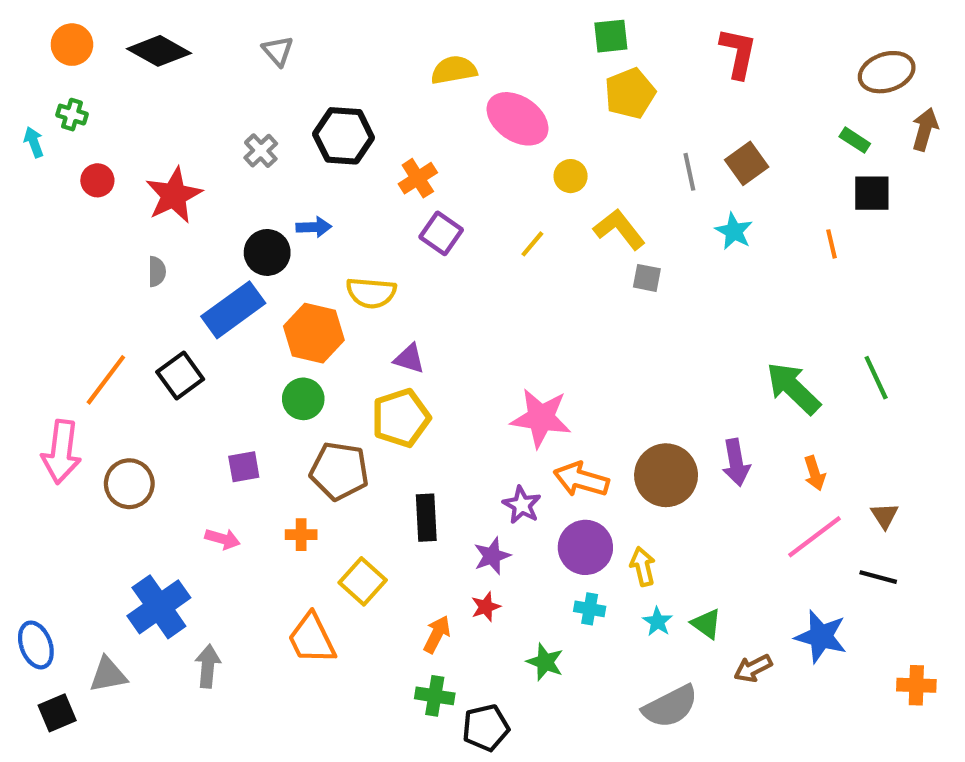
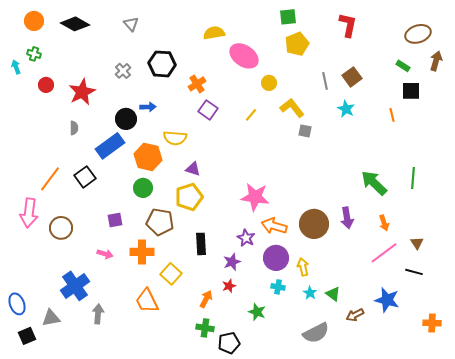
green line: (876, 378) -> (413, 178), turned 30
orange cross: (301, 535) -> (142, 252), size x1.6

